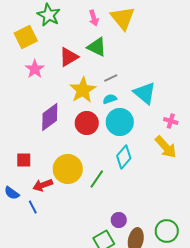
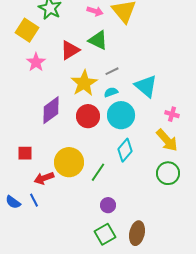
pink arrow: (94, 18) -> (95, 11), turned -56
yellow square: (26, 37) -> (27, 30), turned -30
blue semicircle: (12, 193) -> (13, 202), moved
purple circle: (119, 220) -> (108, 205), moved
green circle: (167, 231) -> (168, 173), moved

